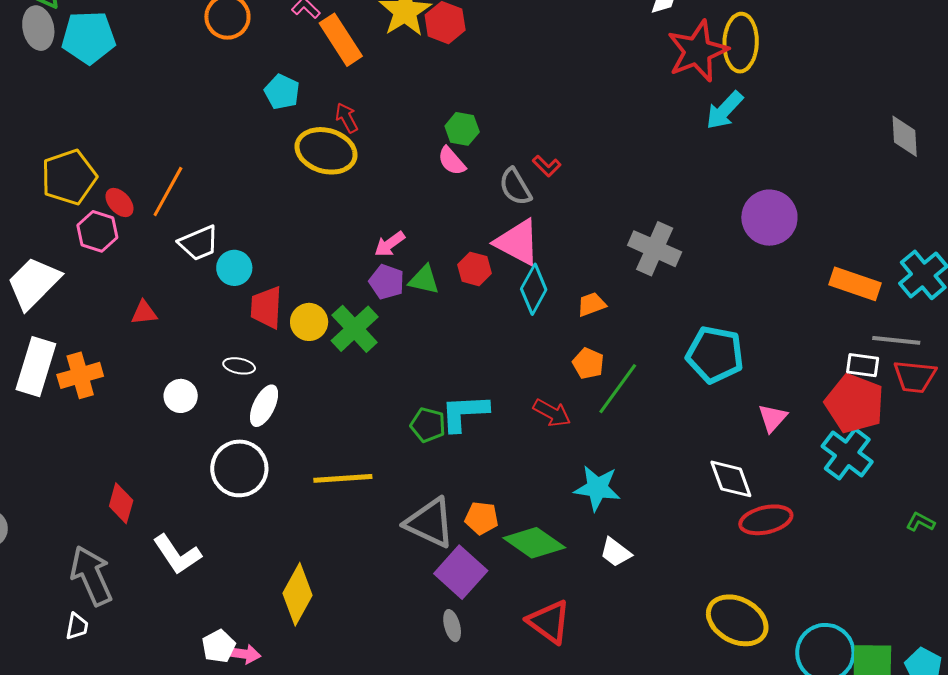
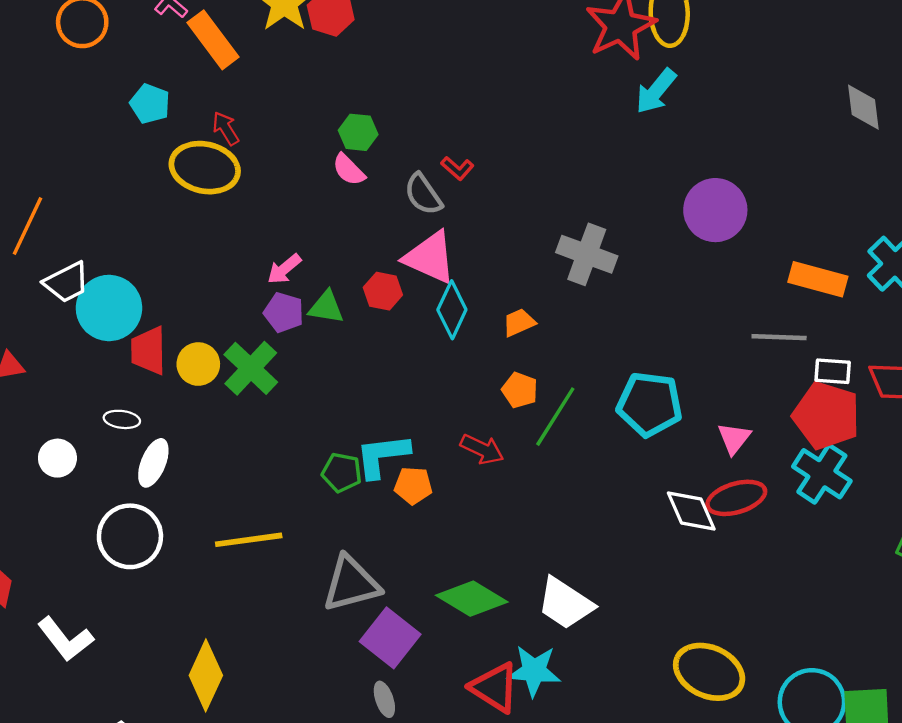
cyan circle: (234, 268) -> (109, 308), size x1.6
gray line: (896, 340) -> (779, 337), moved
cyan pentagon: (715, 355) -> (650, 404), moved
cyan star: (597, 488) -> (534, 671), moved
orange pentagon: (481, 518) -> (413, 485), moved
red ellipse: (766, 520) -> (736, 498), moved
gray triangle: (430, 523) -> (351, 584), turned -36
white trapezoid: (616, 552) -> (565, 603), size x1.6

